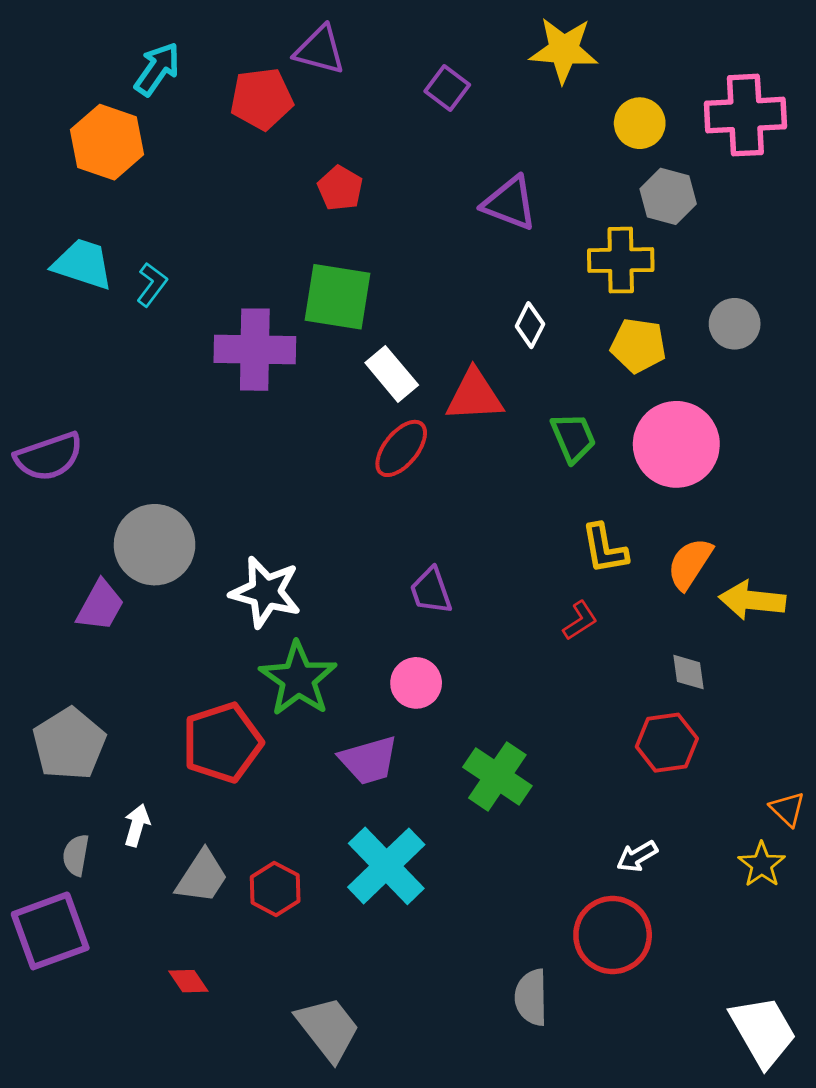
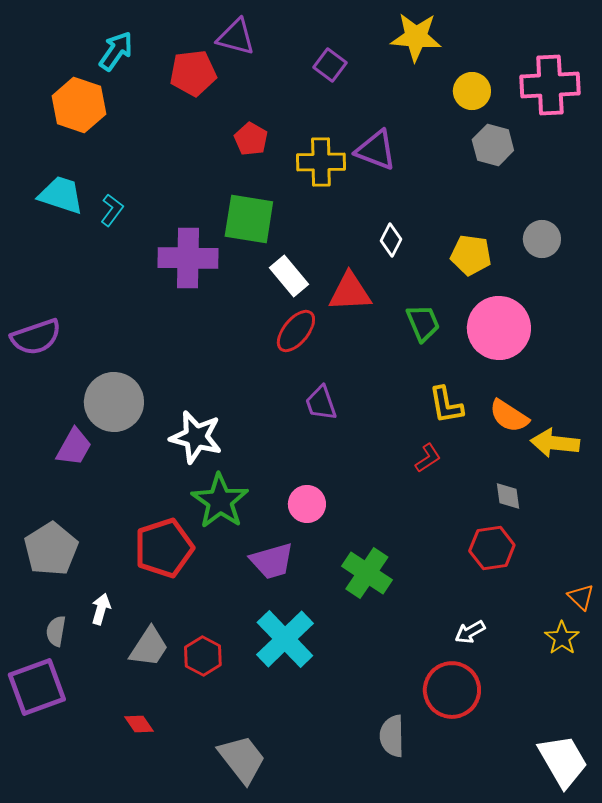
yellow cross: (621, 260) -> (321, 162), moved
orange semicircle: (690, 564) -> (509, 416), turned -90
purple trapezoid: (431, 591) -> (321, 403), moved

